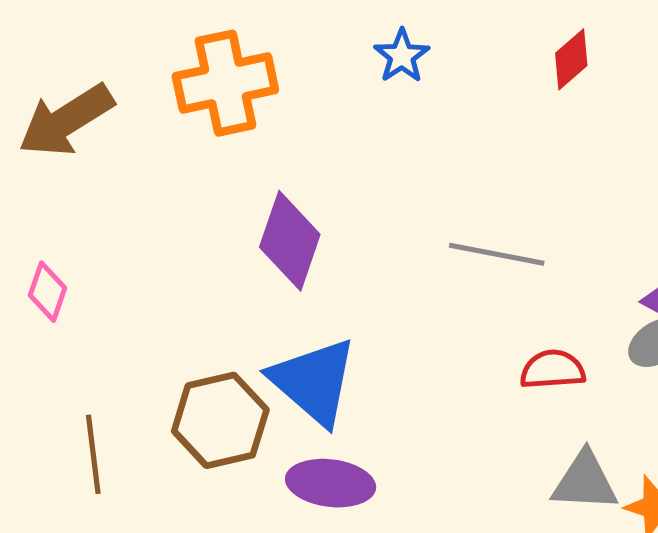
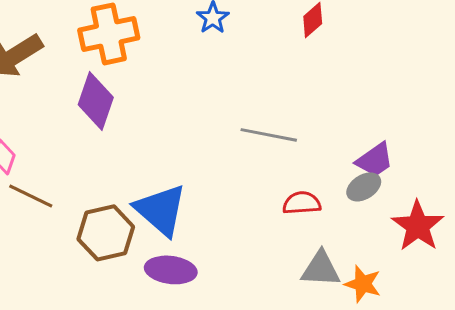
purple diamond: (290, 241) -> (96, 101), moved
brown line: (93, 454) -> (31, 196), moved, turned -57

